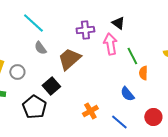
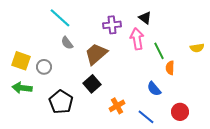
black square: (51, 86) -> (92, 84), moved

